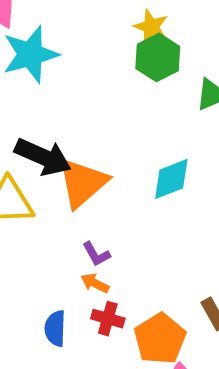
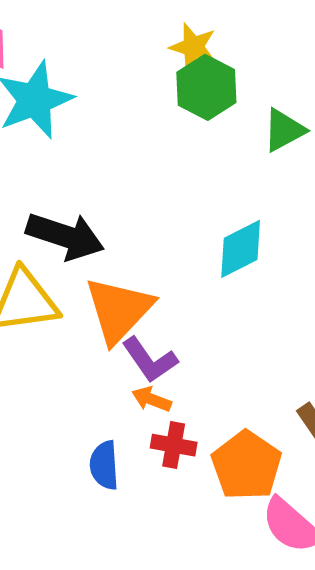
orange triangle: (82, 183) -> (119, 310), moved
purple L-shape: (96, 254) -> (150, 360), size x1.4

